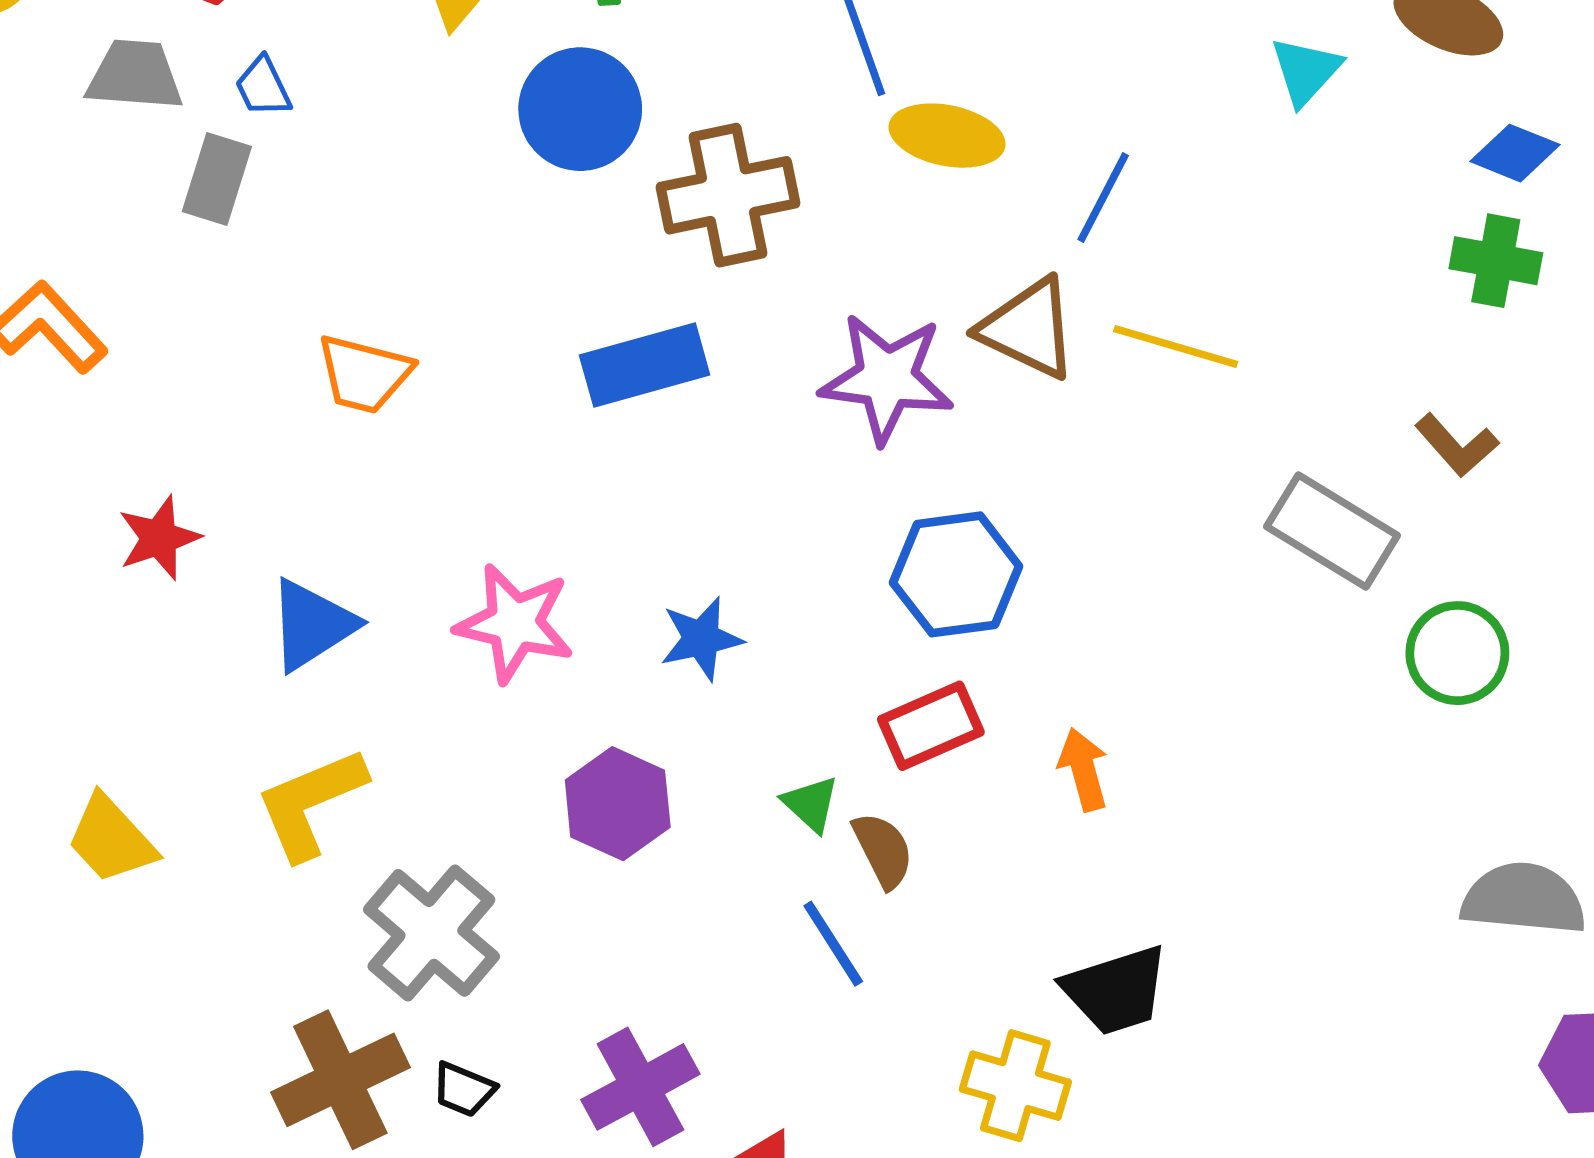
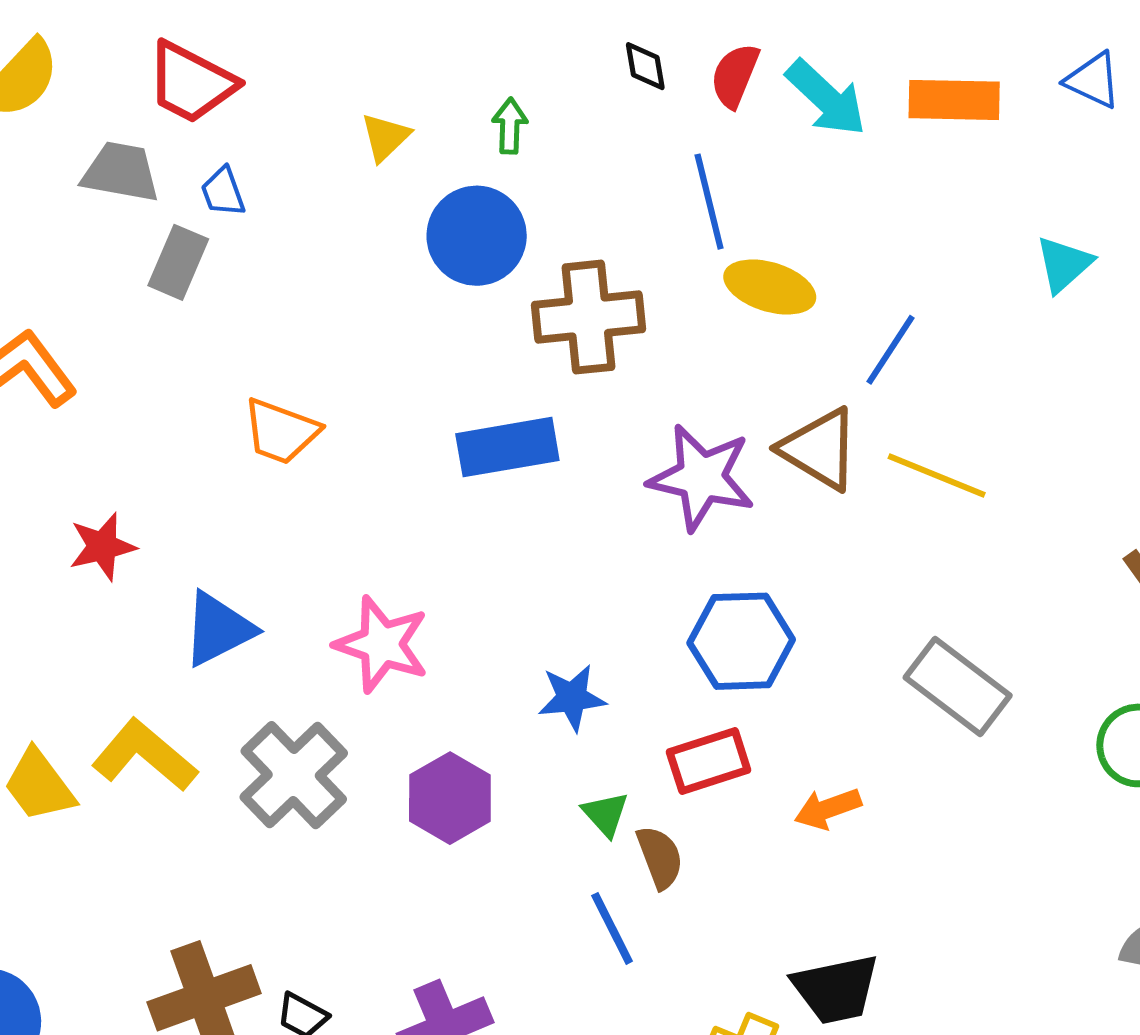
gray rectangle: (1332, 531) -> (958, 687), moved
blue star: (701, 639) -> (572, 698), moved
orange arrow: (1083, 769) -> (828, 809), turned -100
yellow L-shape: (311, 803) -> (144, 755), moved, turned 57
gray cross: (431, 933) -> (294, 775), moved

